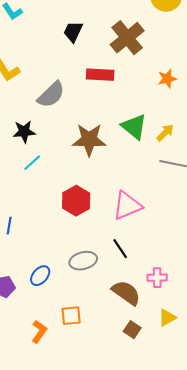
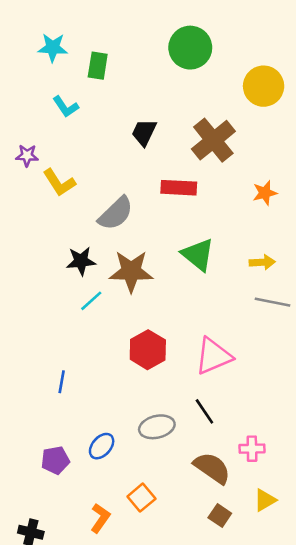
green triangle: (134, 127) -> (198, 255), moved
yellow arrow: (165, 133) -> (262, 262), turned 42
brown star: (89, 140) -> (131, 271), moved
orange square: (71, 316) -> (141, 498), turned -35

